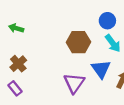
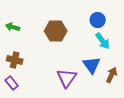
brown hexagon: (78, 42) -> (56, 31), moved
brown cross: (18, 64) -> (15, 60), turned -35

